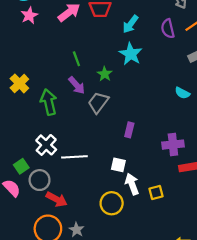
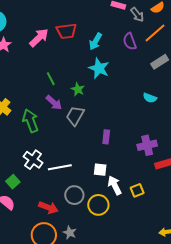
gray circle: (40, 180) -> (74, 195), moved

